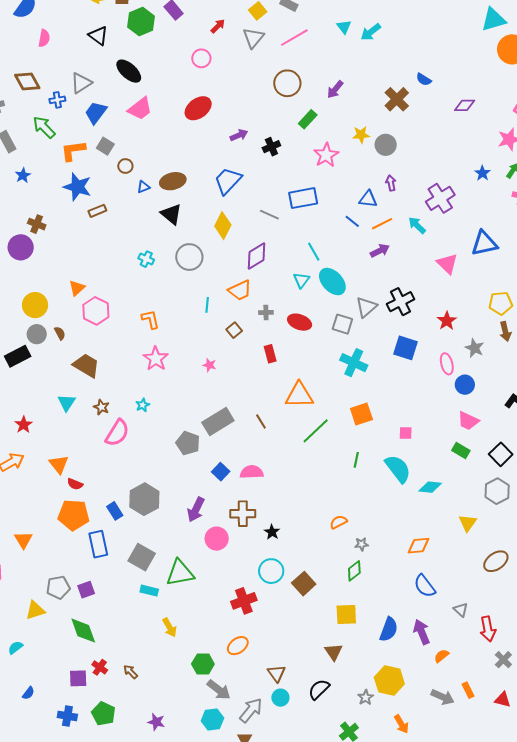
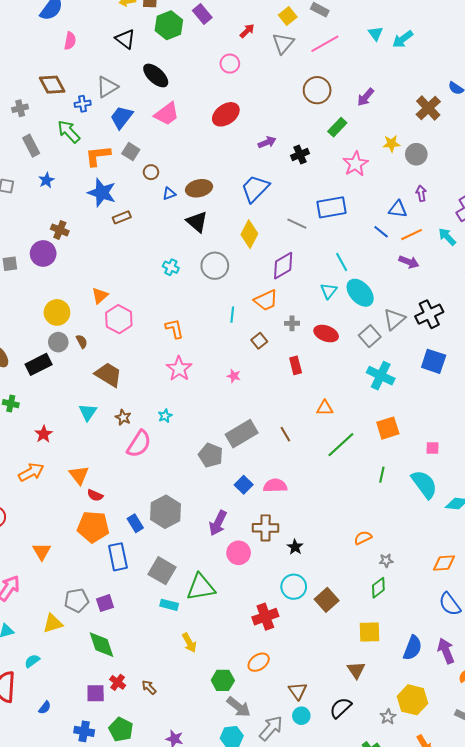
purple arrow: (380, 251) -> (409, 262), turned 48
gray square: (342, 324) -> (370, 336), turned 30
orange triangle: (299, 395) -> (325, 408), size x0.6

